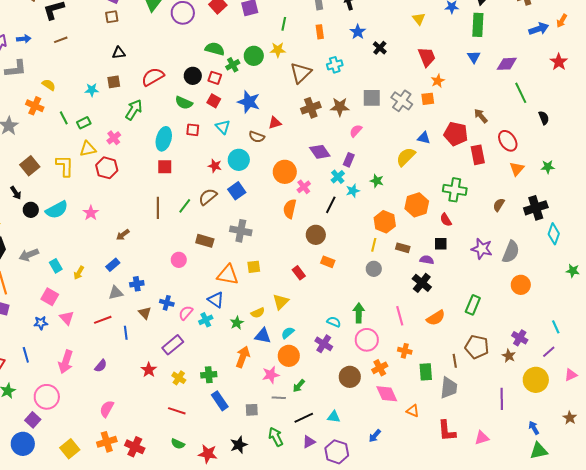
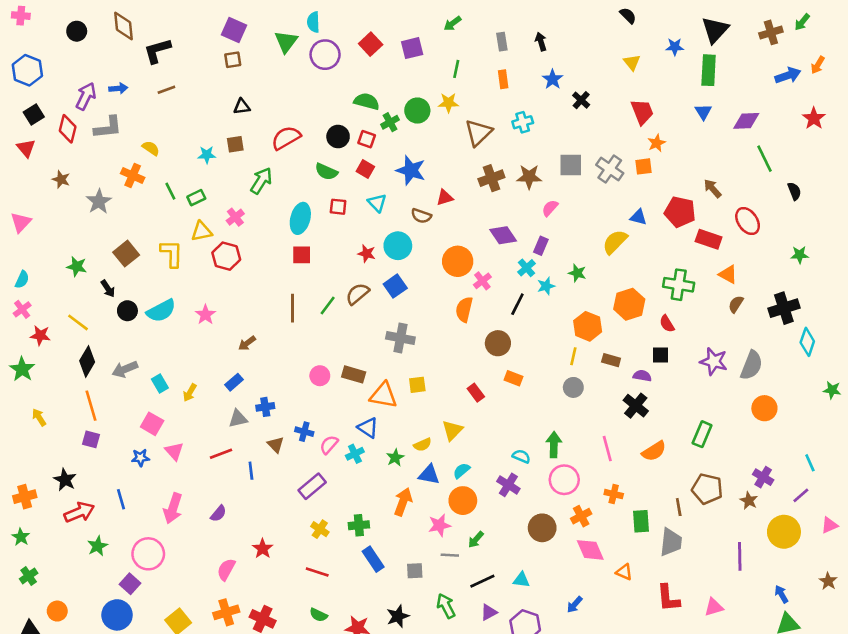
red rectangle: (478, 155) -> (709, 239), turned -60
orange triangle: (517, 169) -> (728, 274), moved, turned -42
brown rectangle: (205, 241) -> (354, 374), moved
red star: (149, 370) -> (263, 549), moved

